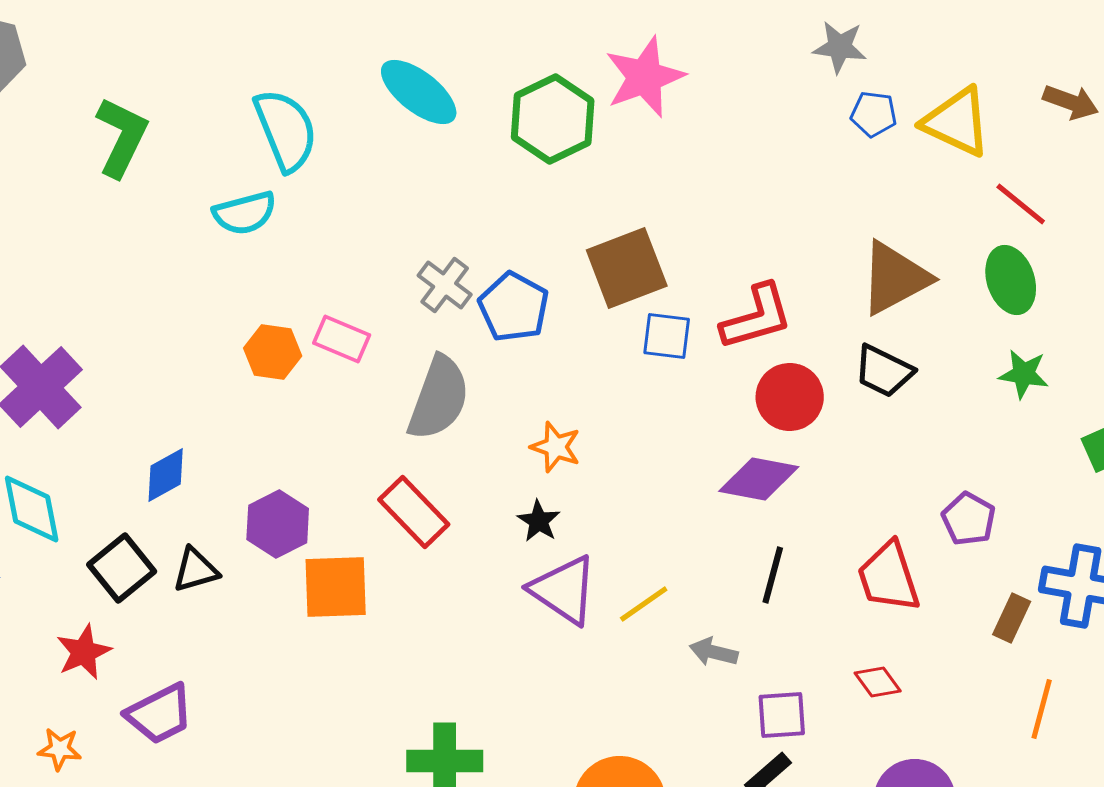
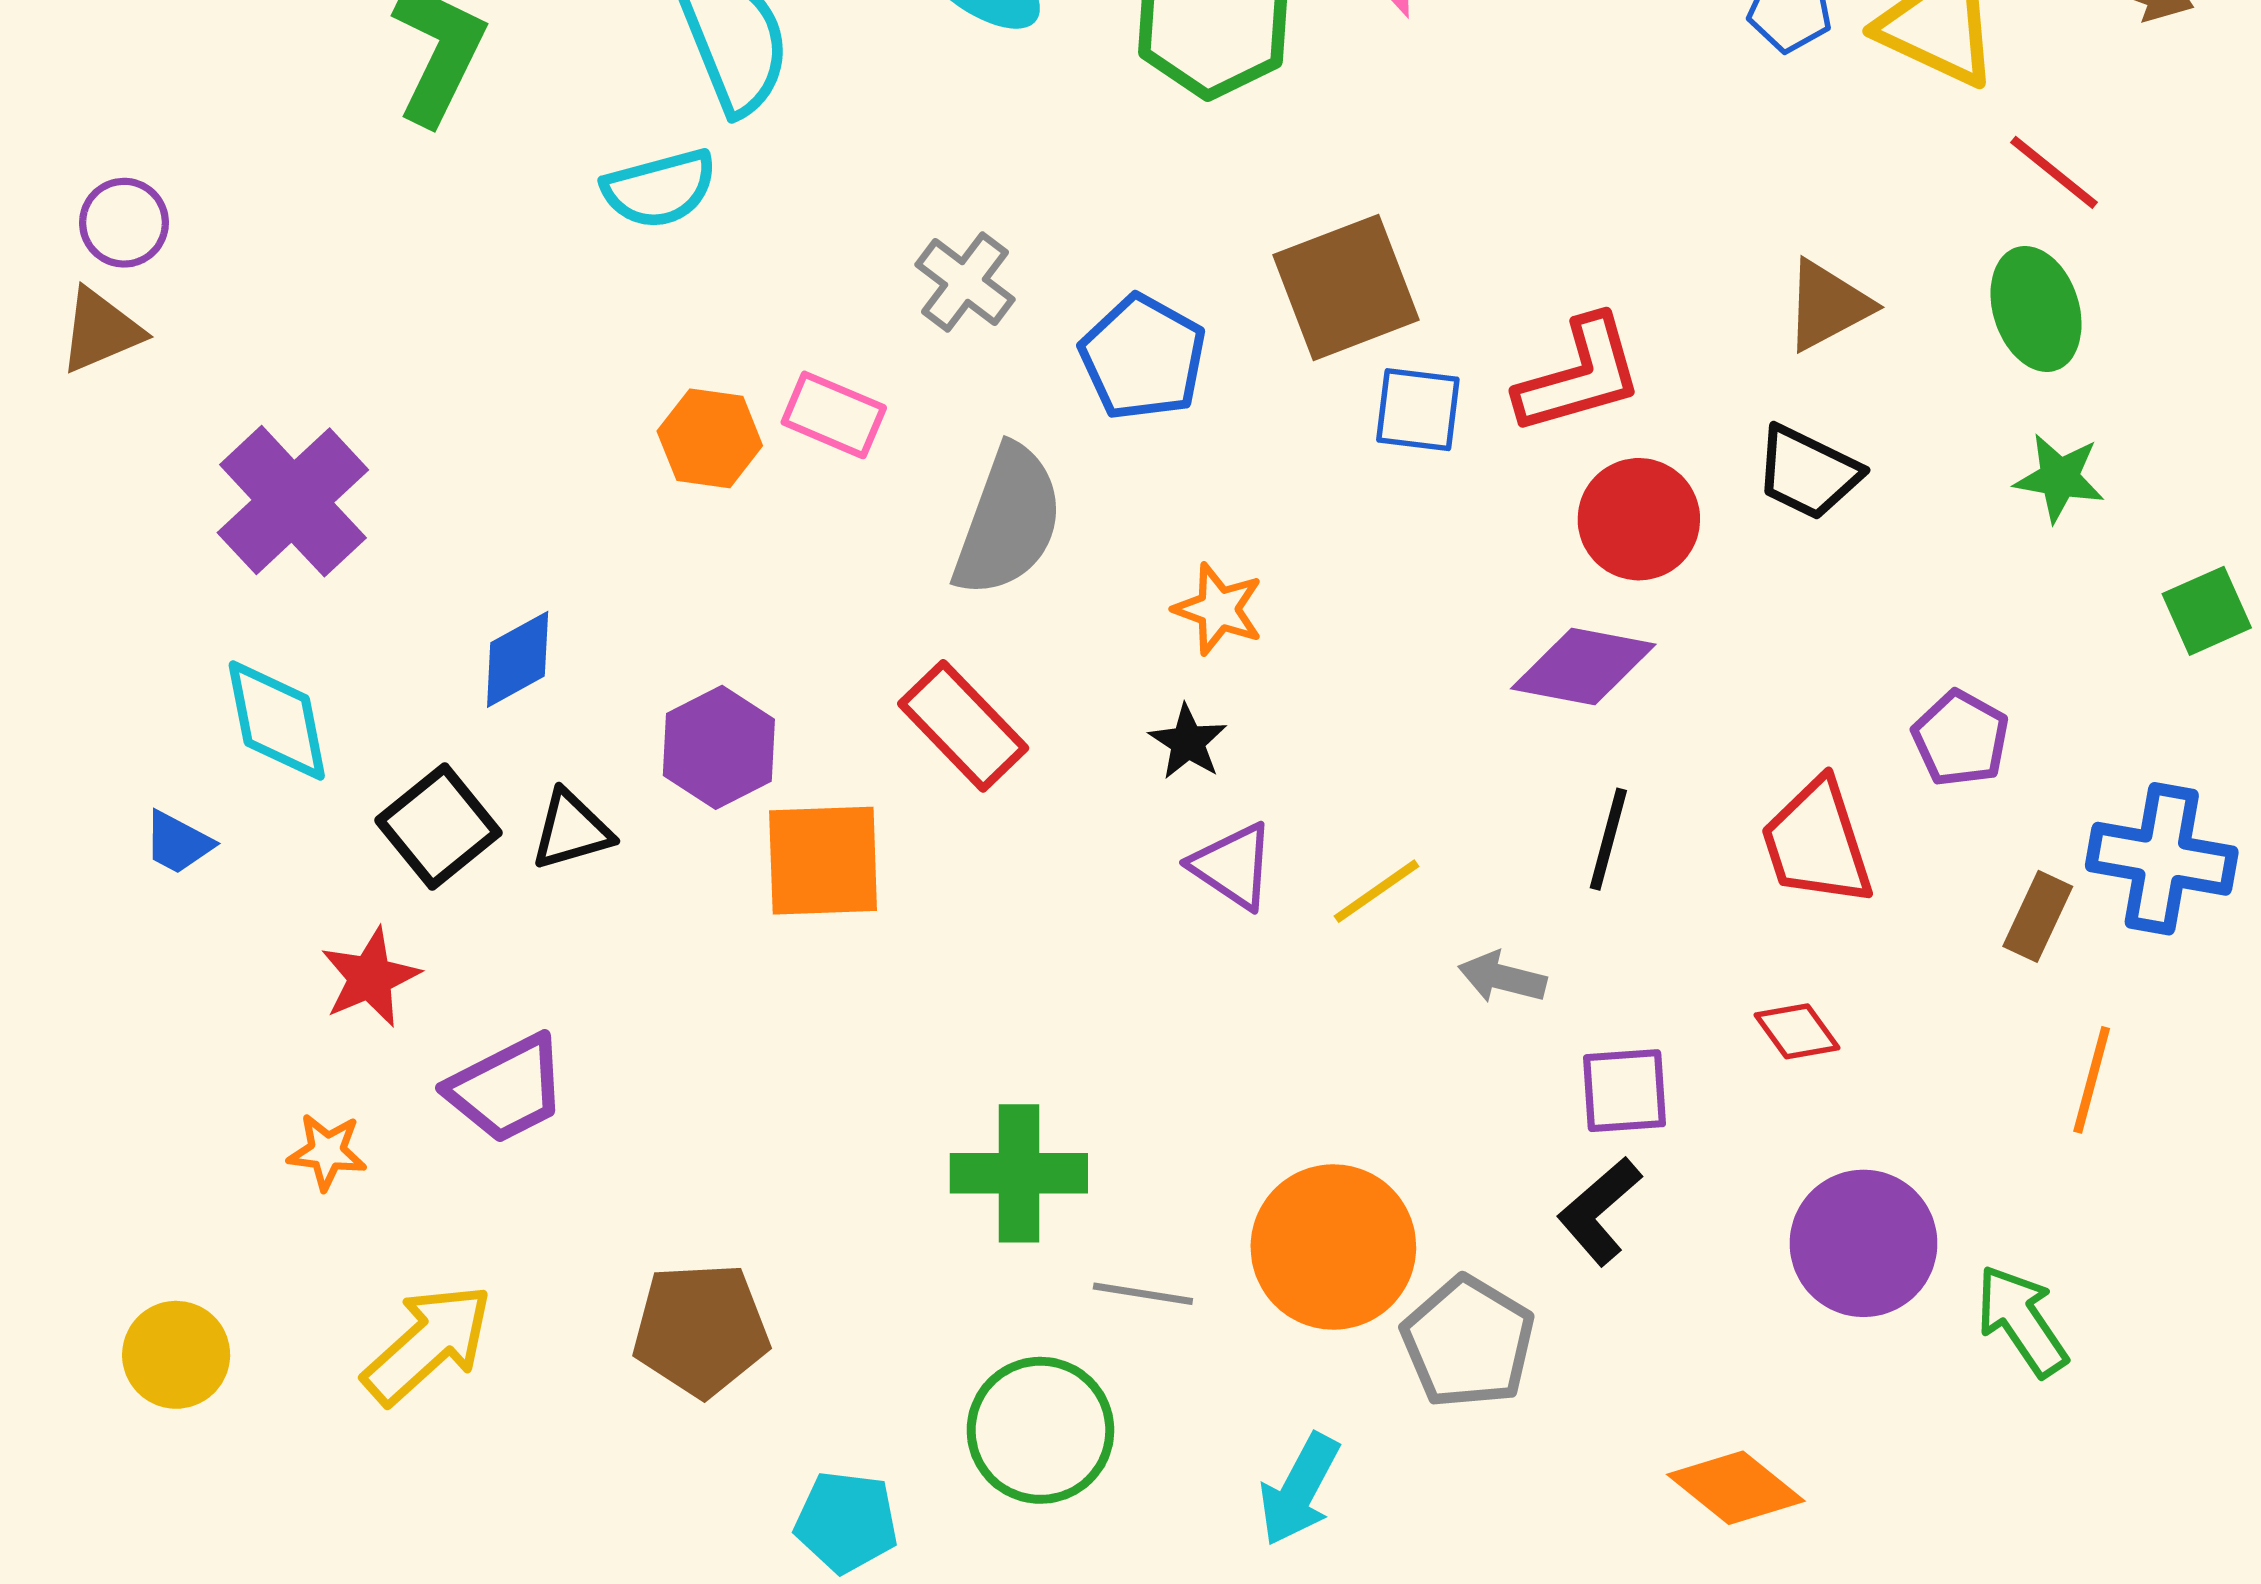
brown triangle: (895, 278) -> (1828, 305), size x0.7
gray cross: (445, 285) -> (965, 282), moved
purple triangle: (564, 590) -> (1233, 866), size x0.7

